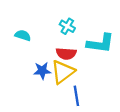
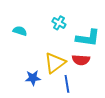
red semicircle: (66, 54) -> (81, 60), moved
blue star: (42, 71) -> (33, 78), moved

